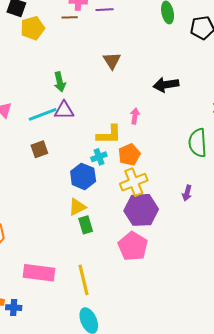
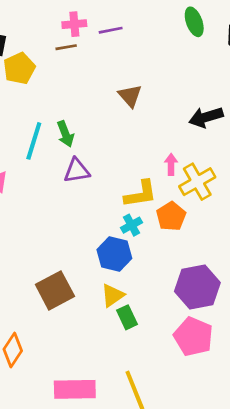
cyan line: (43, 114) -> (34, 141), moved, turned -44
brown square: (39, 149) -> (55, 290), moved, size x1.6
yellow cross: (134, 182) -> (197, 182), moved

